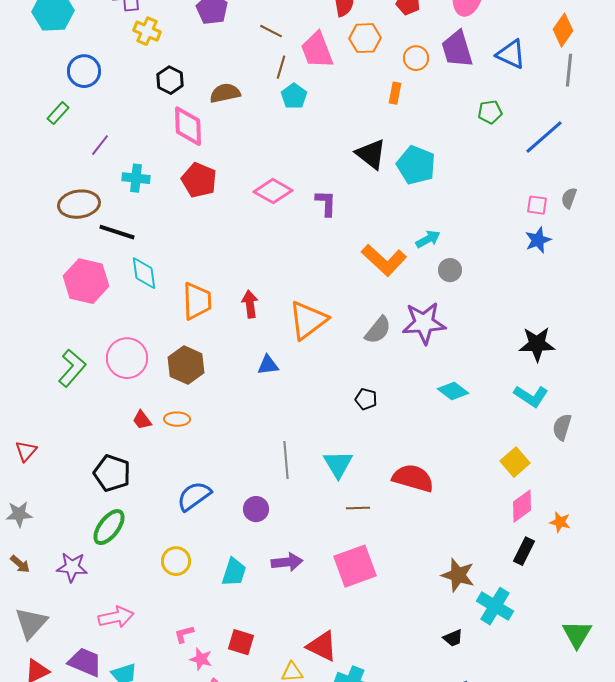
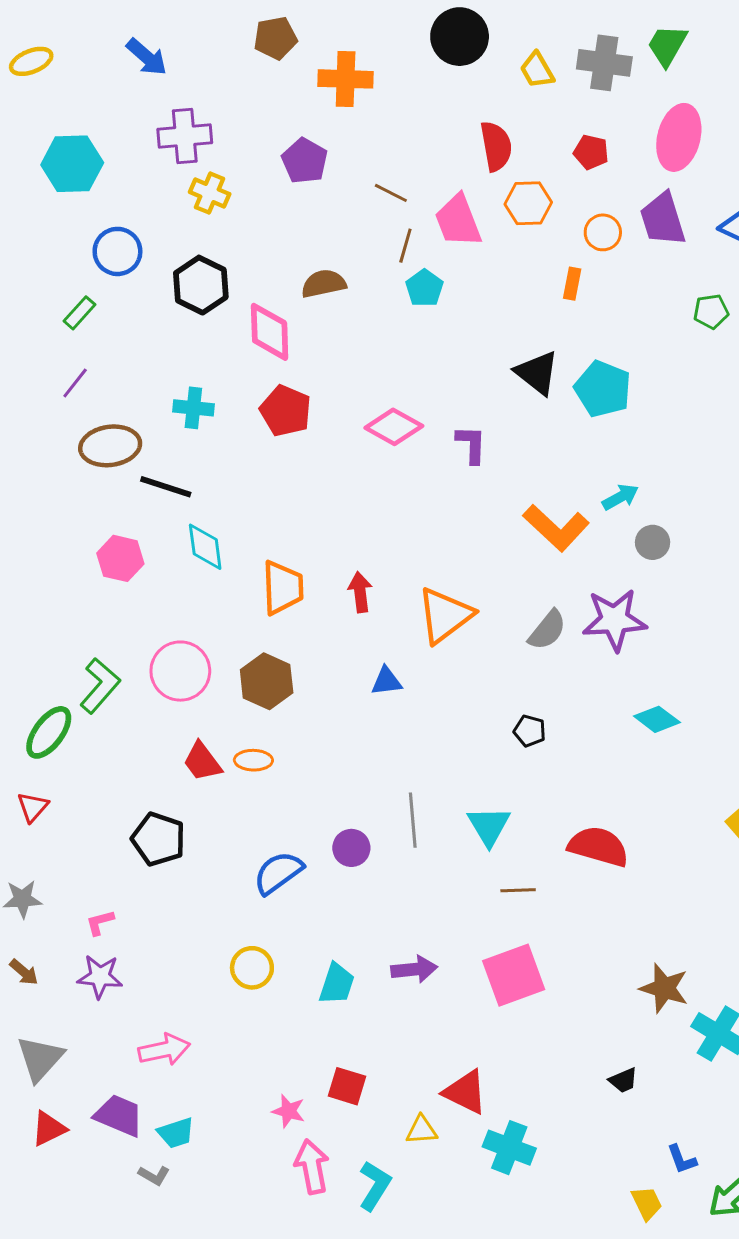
black hexagon: (170, 80) -> (201, 285), moved, size x1.4
purple line: (100, 145) -> (75, 383), moved
pink hexagon: (86, 281) -> (120, 558), size x0.7
red trapezoid: (142, 420) -> (202, 762), size x1.4
purple circle: (256, 509) -> (351, 848), moved
green ellipse: (109, 527) -> (49, 732), moved
pink L-shape: (184, 634) -> (100, 922), moved
black trapezoid: (453, 638) -> (623, 1080), moved

